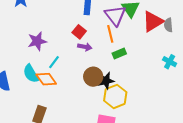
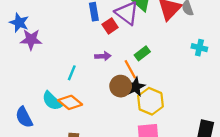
red square: (79, 32) -> (110, 26), moved, turned 32
orange line: (110, 34) -> (130, 69), moved
purple star: (37, 41) -> (31, 40), moved, turned 30
cyan line: (54, 62) -> (72, 73), moved

